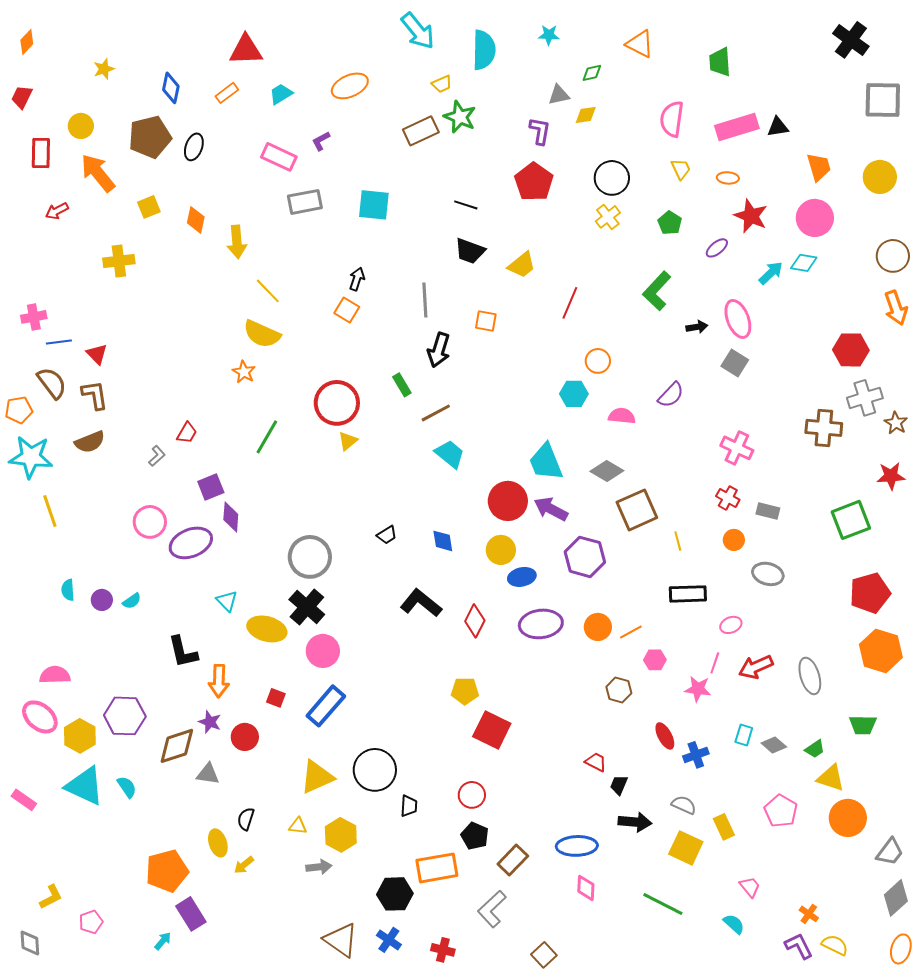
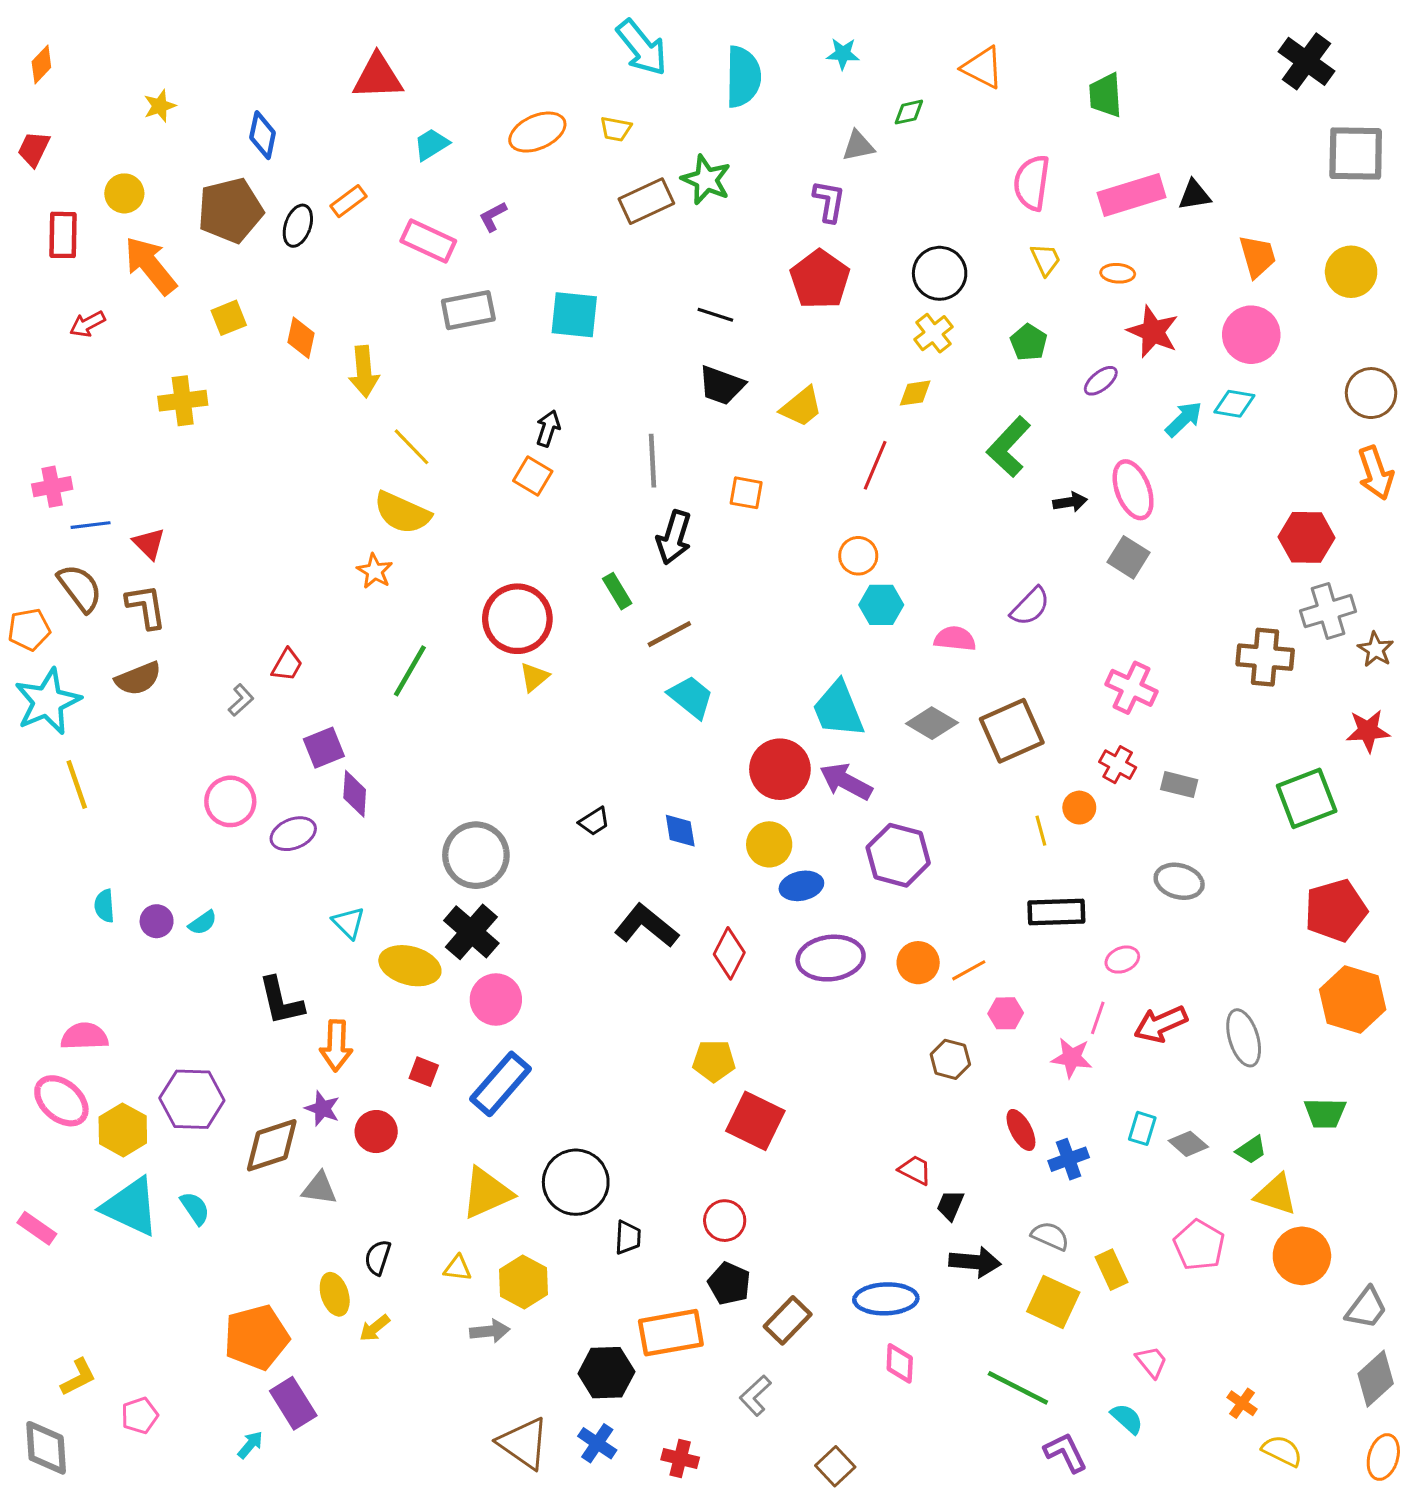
yellow trapezoid: (442, 84) -> (616, 129), moved, turned 35
orange rectangle: (227, 93) -> (349, 201), moved
yellow diamond: (586, 115) -> (915, 393), moved
orange circle: (598, 361) -> (858, 556), moved
cyan star: (31, 457) -> (48, 702), turned -30
brown square: (637, 510) -> (1012, 731), moved
orange circle: (734, 540) -> (1079, 808), moved
purple ellipse: (191, 543) -> (293, 834), size x0.7
gray L-shape: (492, 909) -> (755, 1396), size x0.7
gray diamond: (30, 943) -> (46, 1448), size x1.4
purple L-shape: (799, 946) -> (1065, 1452), moved

